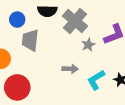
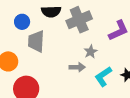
gray cross: (75, 21) -> (79, 20), turned 30
gray star: (88, 45) -> (91, 52), moved

